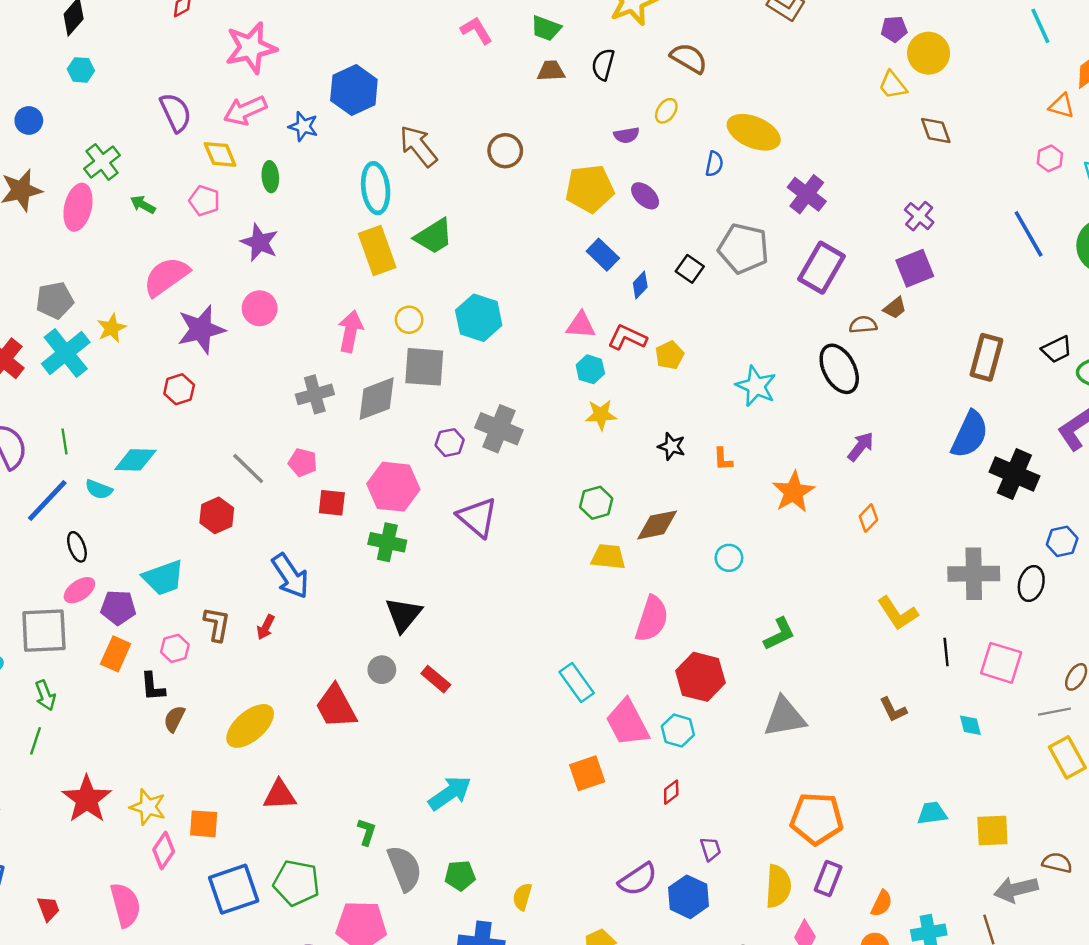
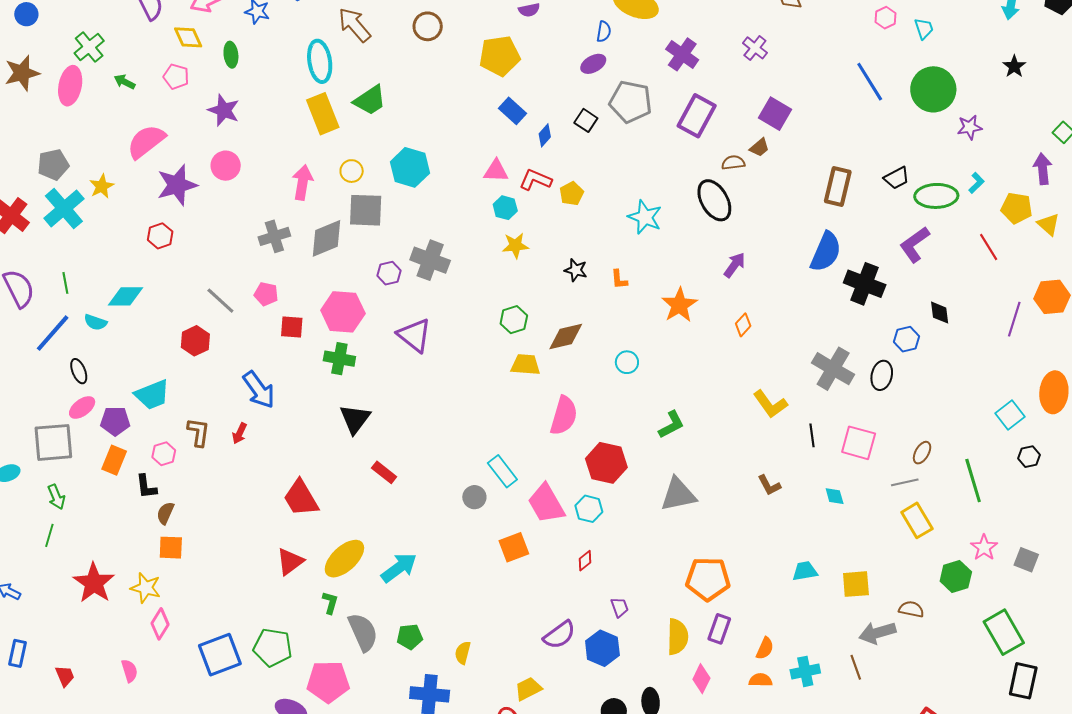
purple ellipse: (645, 196) -> (593, 64), moved, turned -70
purple cross: (919, 216) -> (755, 48), moved
purple square: (915, 268) -> (775, 114), turned -36
gray cross: (974, 574) -> (833, 369), turned 33
gray circle: (382, 670) -> (474, 497), moved
yellow ellipse: (250, 726) -> (344, 559), moved
red triangle: (280, 795) -> (290, 562), moved, turned -32
orange square: (204, 824) -> (171, 548), moved
pink semicircle: (125, 905) -> (129, 671), size x0.6

